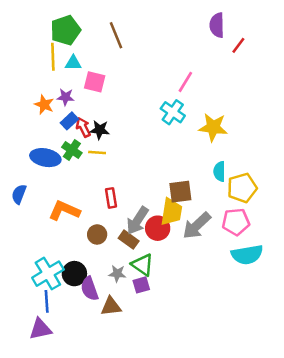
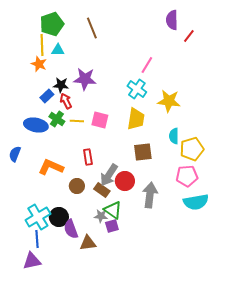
pink square: (95, 82) -> (100, 120), moved
purple star: (66, 97) -> (85, 79), moved, size x1.6
orange star: (44, 105) -> (39, 64), moved
blue rectangle: (69, 121) -> (47, 96), moved
black star: (100, 130) -> (61, 85), moved
yellow trapezoid: (171, 212) -> (136, 119), moved
gray arrow: (197, 226) -> (150, 195), moved, turned 140
gray star: (117, 274) -> (101, 216), moved

